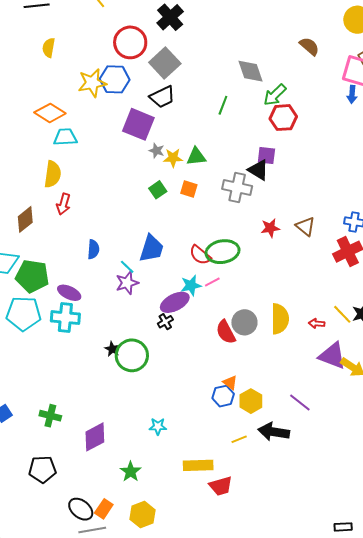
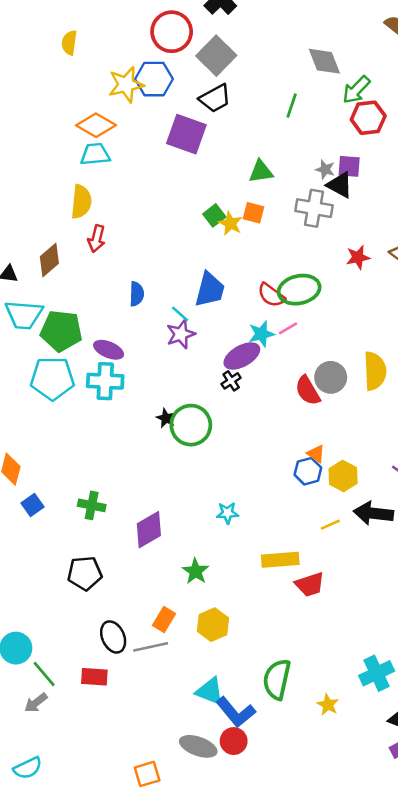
orange diamond: (50, 113) -> (96, 125), moved
gray star: (157, 151) -> (325, 169), moved
yellow star: (173, 158) -> (230, 223), moved, turned 30
black ellipse: (81, 509) -> (113, 637), moved, turned 30

